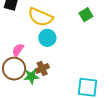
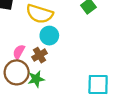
brown cross: (42, 68) -> (39, 55), moved

